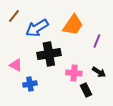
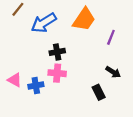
black cross: (49, 54) -> (57, 52), size x0.6
pink triangle: (16, 65) -> (15, 80), moved
pink cross: (74, 73) -> (57, 73), moved

